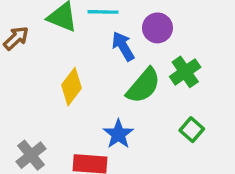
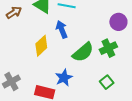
purple circle: (157, 28) -> (118, 22), moved
blue arrow: (123, 46) -> (62, 29), moved

